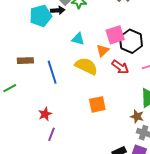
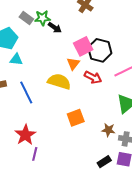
black arrow: (58, 10) -> (55, 28), moved, turned 48
cyan triangle: (78, 39) -> (16, 59), moved
red star: (45, 114) -> (25, 135), size x1.5
brown star: (137, 116) -> (108, 130), moved

